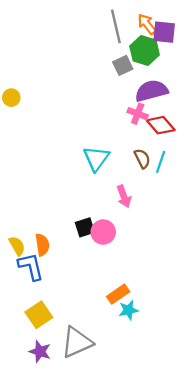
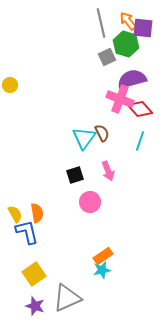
pink cross: (138, 114) -> (120, 99), size x1.5
brown semicircle: (142, 159) -> (102, 133), moved
black square: (85, 227) -> (75, 175), moved
cyan star: (128, 310) -> (102, 270), moved

